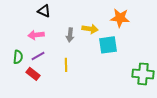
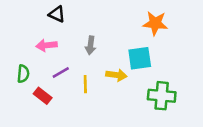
yellow arrow: (90, 29) -> (116, 75), moved
purple line: (38, 56) -> (61, 72), moved
green cross: (143, 74) -> (162, 96), moved

